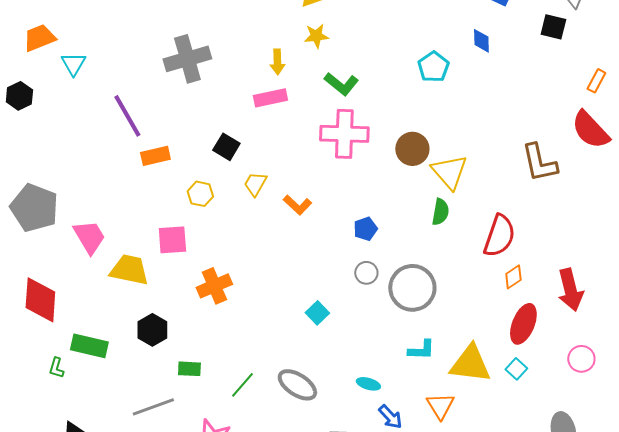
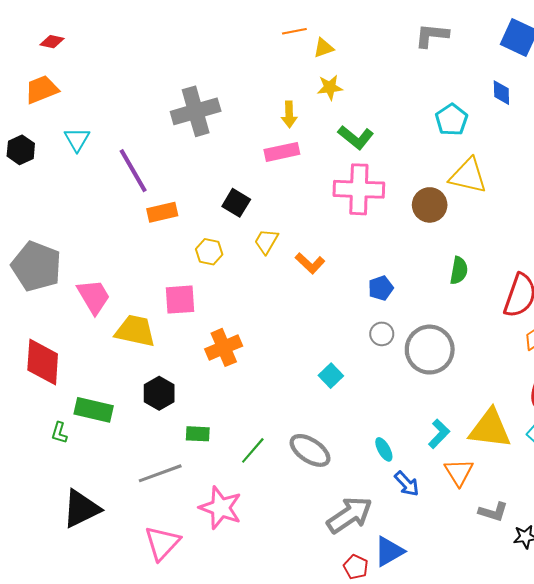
cyan triangle: (73, 64) -> (77, 139), moved
yellow triangle: (449, 172) -> (468, 176), moved, turned -36
cyan L-shape: (421, 350) -> (439, 434), moved, turned -48
cyan ellipse: (368, 384) -> (384, 449), turned 45

